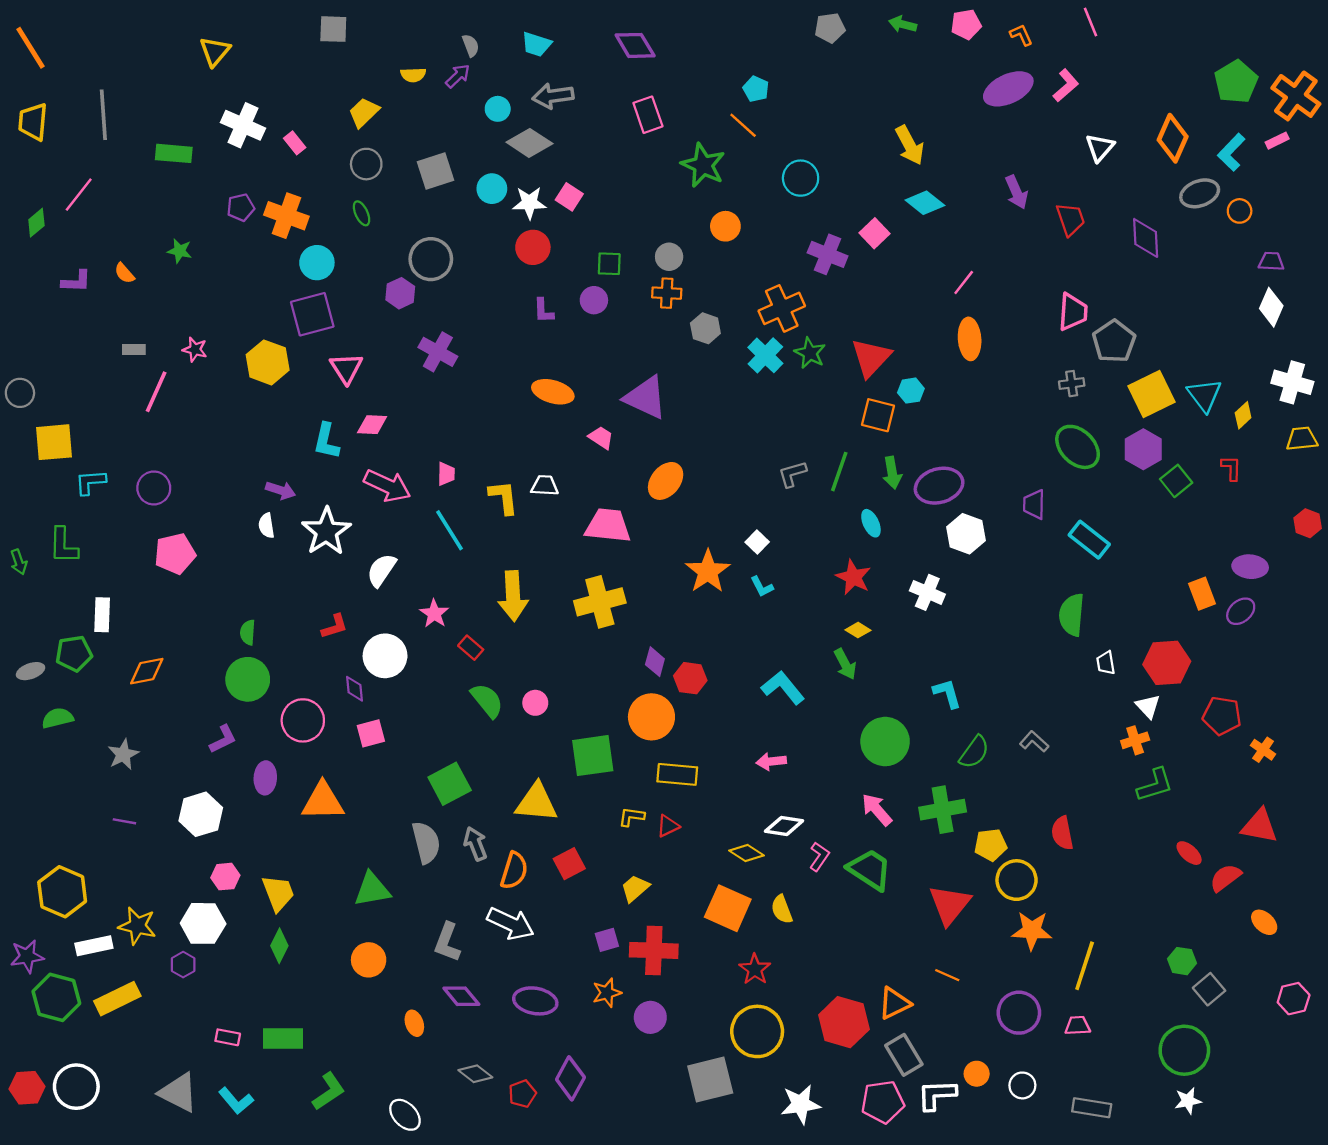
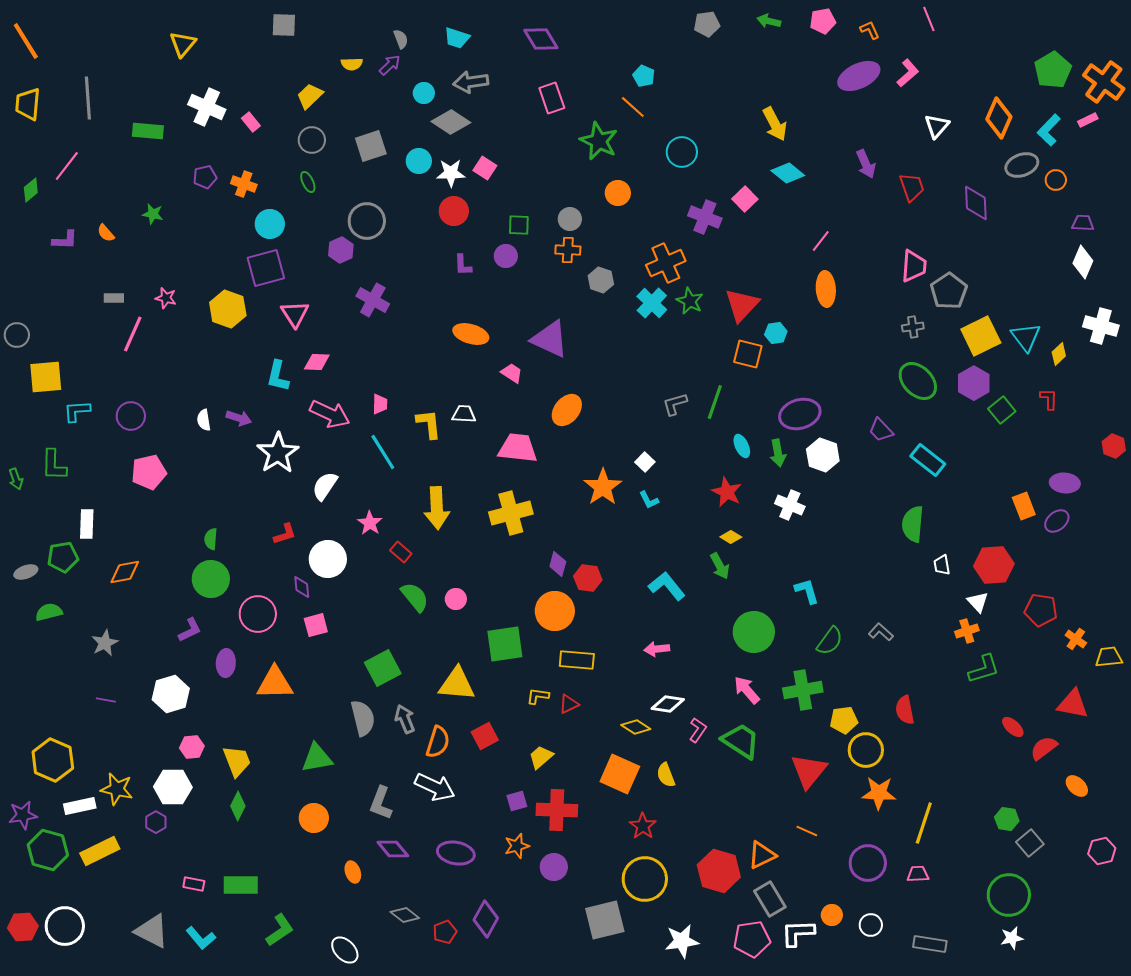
orange cross: (286, 216) -> (244, 184), size x0.7
yellow trapezoid: (1302, 439) -> (1109, 657), moved
green arrow: (892, 473) -> (778, 453), moved
purple trapezoid: (1034, 504) -> (881, 430), turned -44
white semicircle: (266, 526) -> (204, 420), moved

